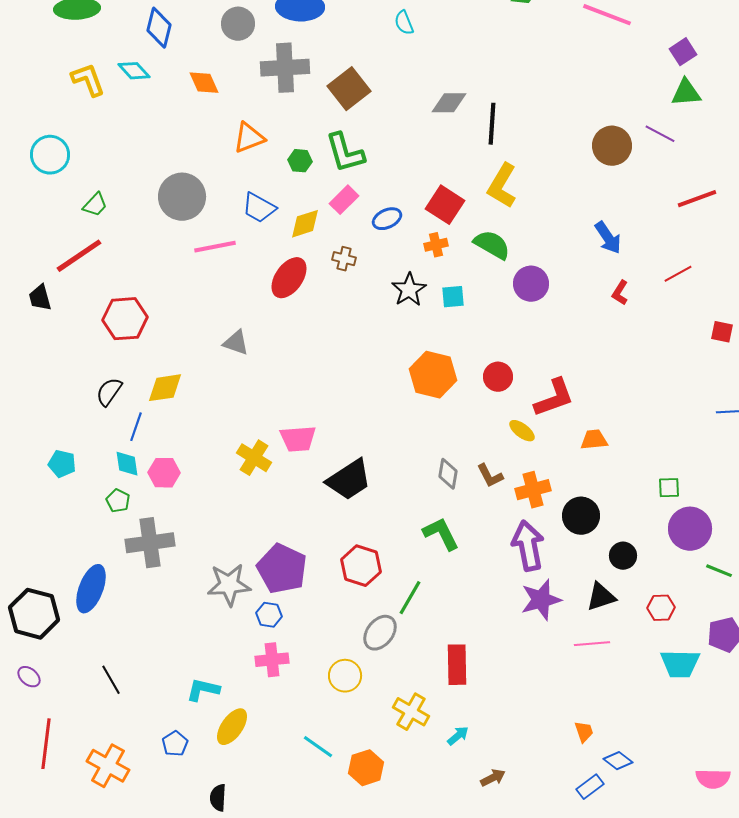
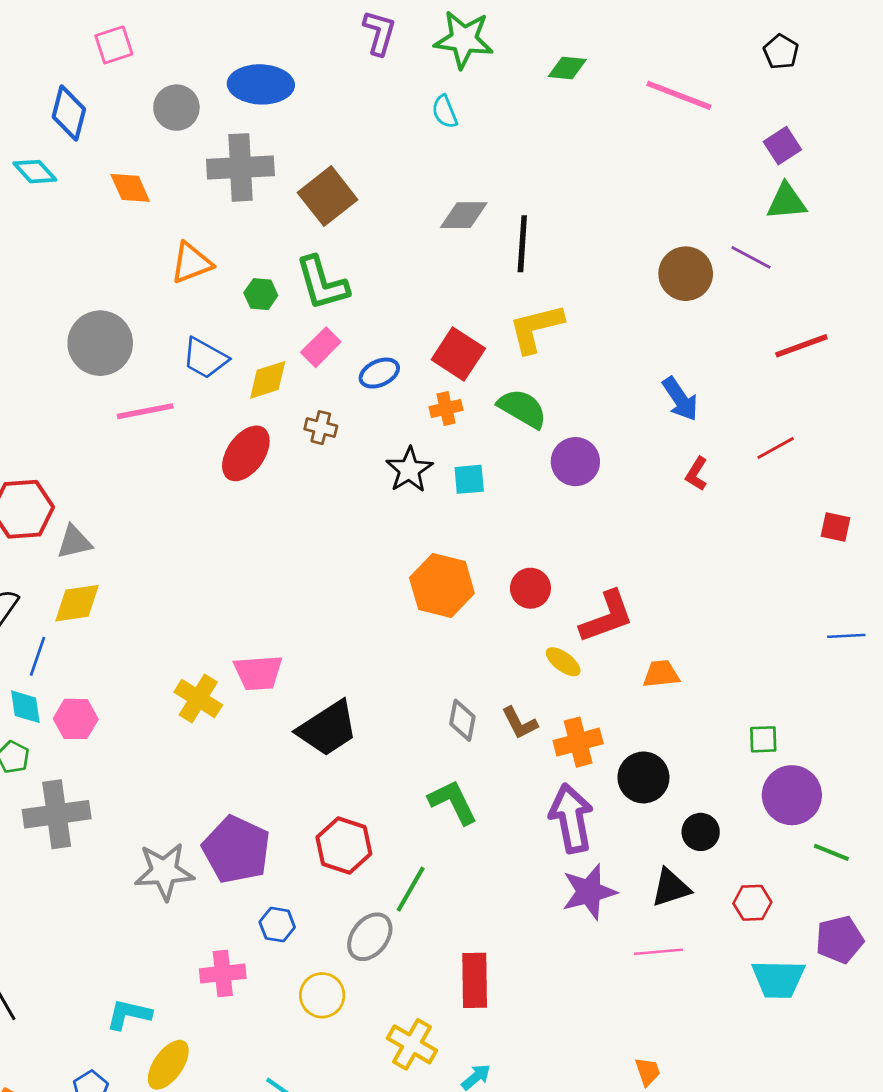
cyan semicircle: (404, 23) -> (445, 112), moved
yellow L-shape: (502, 186) -> (536, 328), turned 45
gray triangle: (236, 343) -> (74, 542), moved, turned -32
blue hexagon: (269, 615) -> (277, 925), moved

